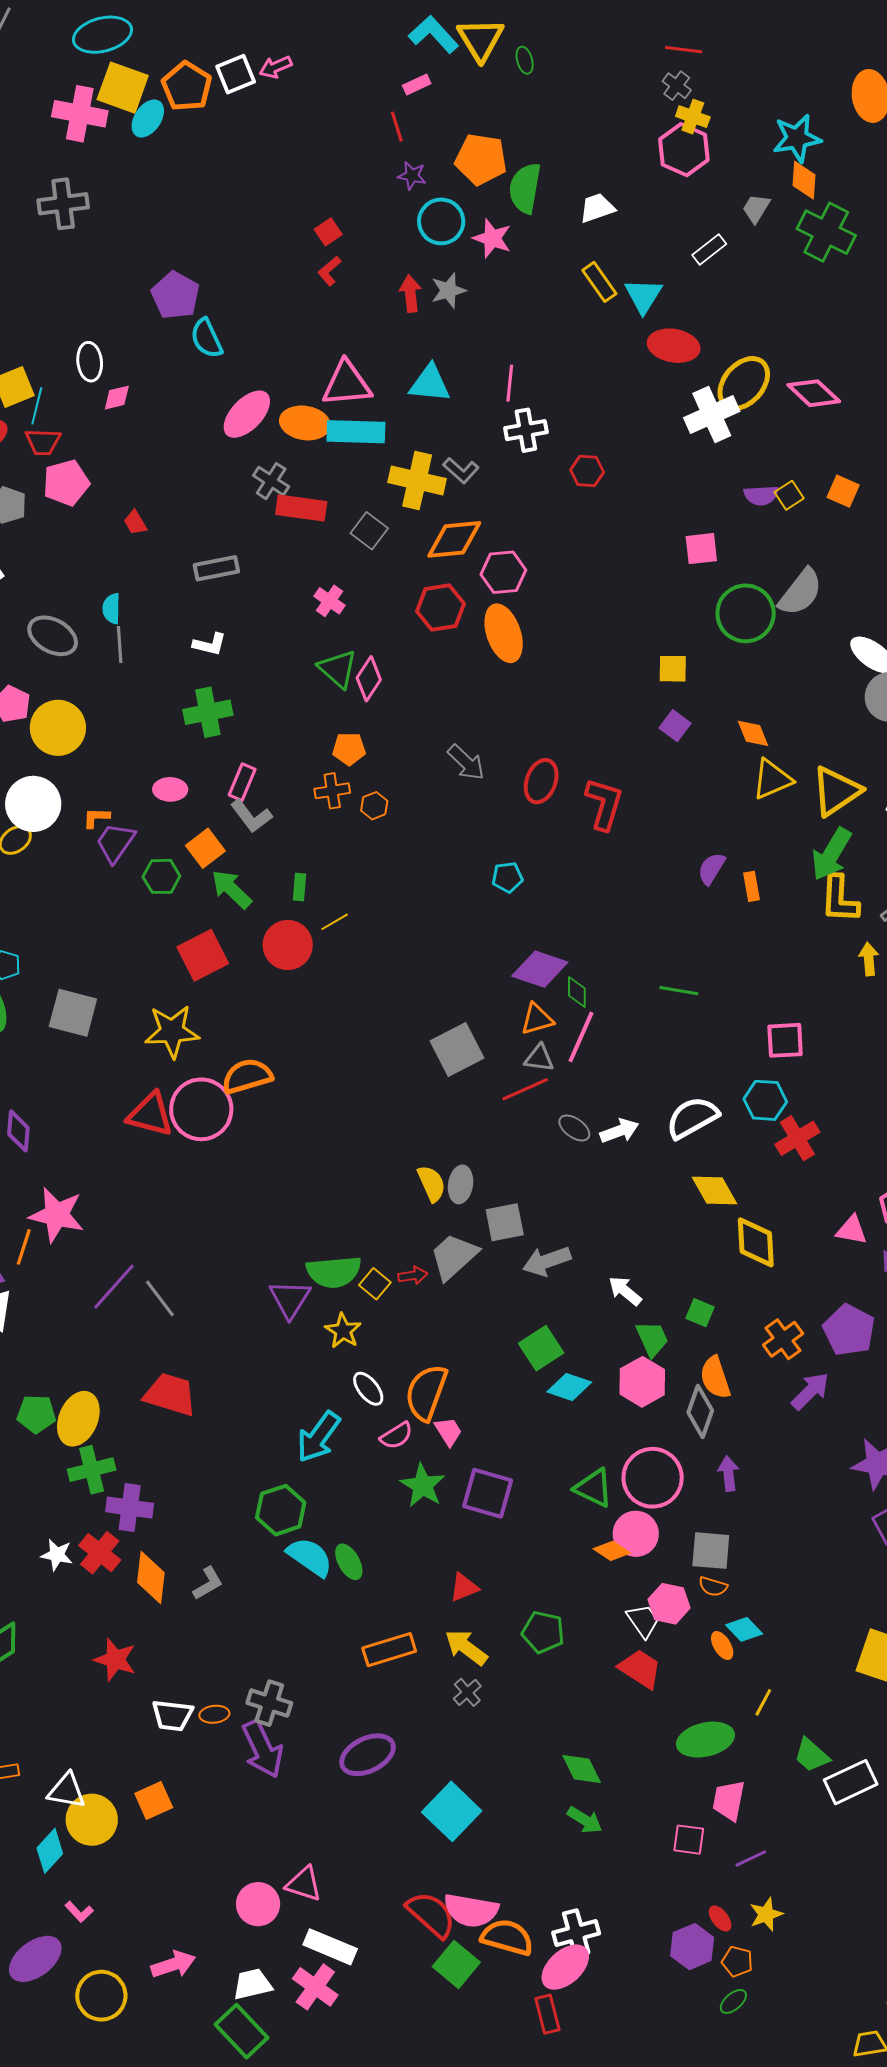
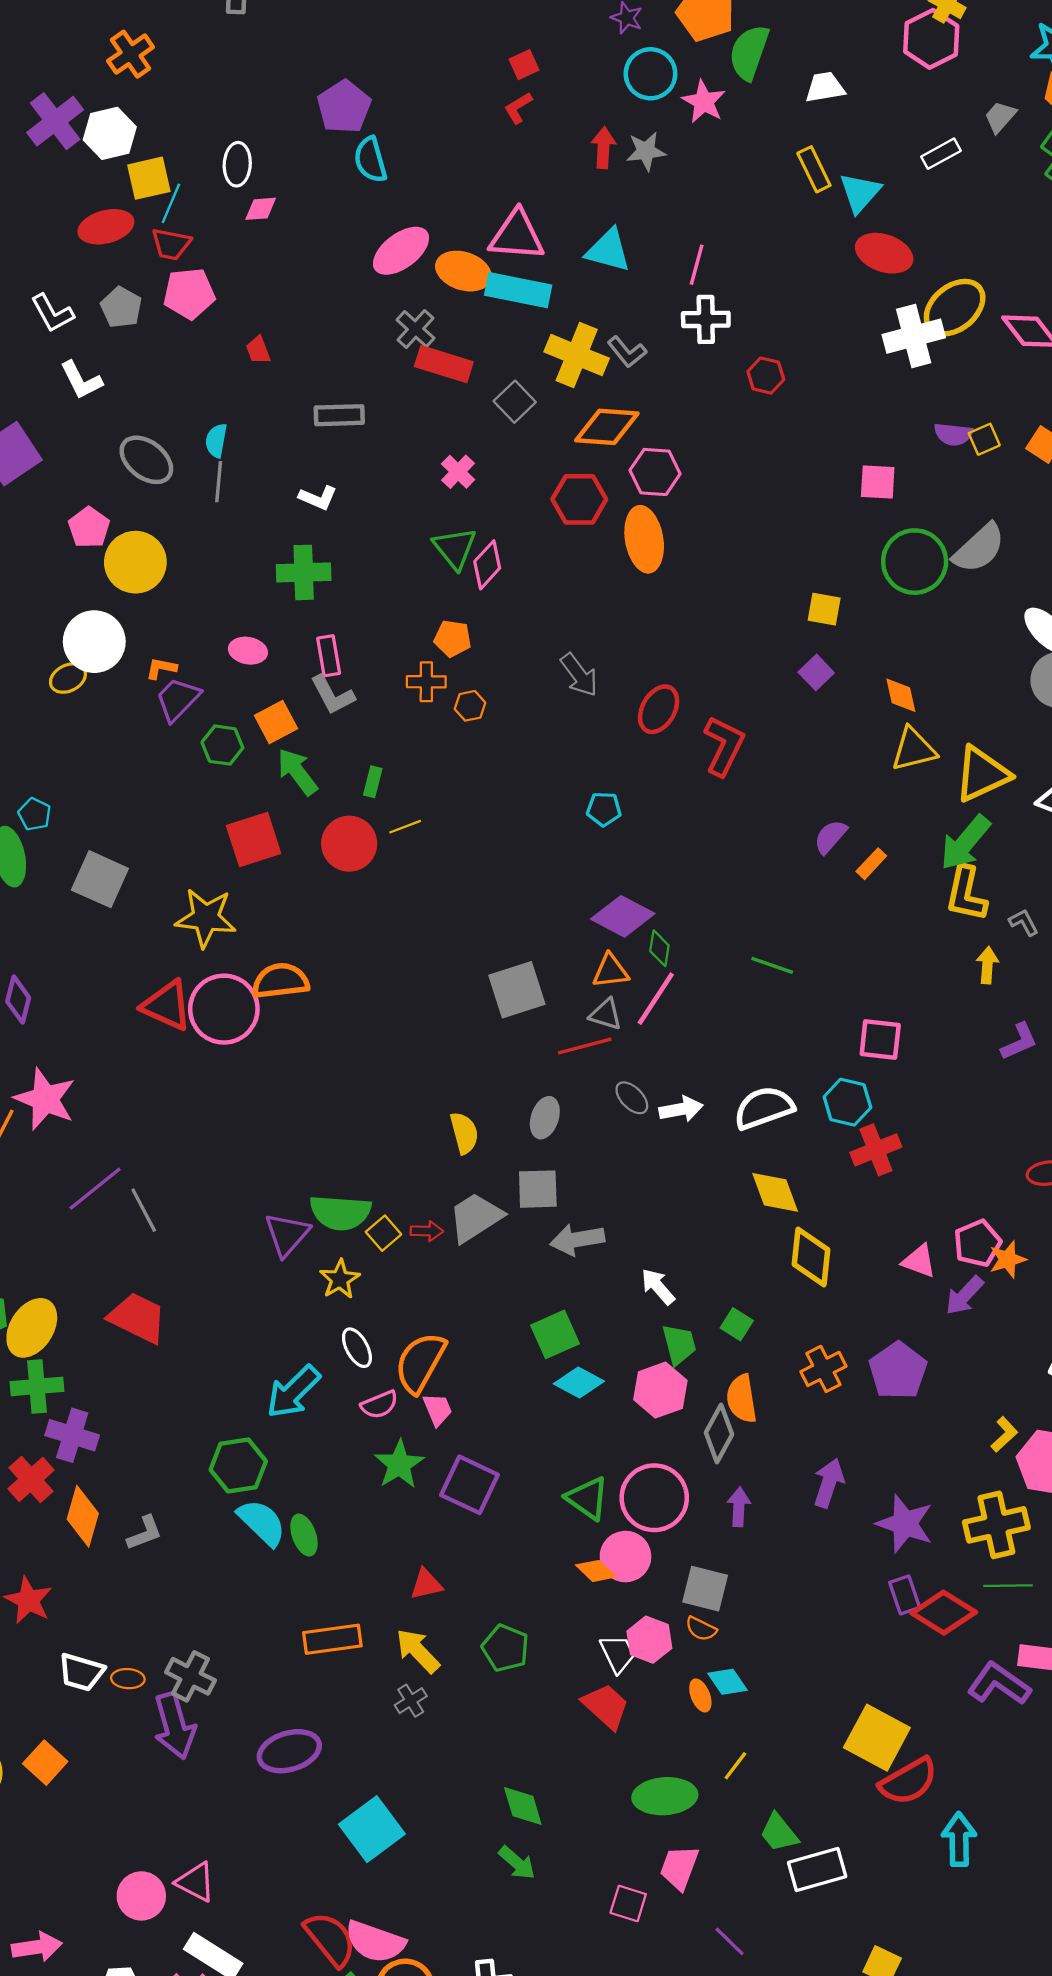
pink rectangle: (242, 782) -> (329, 656), turned -42
orange rectangle: (751, 886) -> (871, 864), turned 44
gray ellipse: (461, 1184) -> (545, 1118), moved
purple arrow: (810, 1391) -> (829, 1483), moved, turned -36
orange square: (154, 1800) -> (45, 1763), turned -33
purple line: (751, 1858) -> (730, 1941), moved, turned 60

